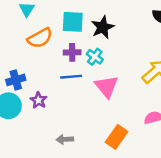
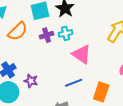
cyan cross: (95, 57) -> (65, 33), turned -32
blue line: (71, 77) -> (74, 83), moved

